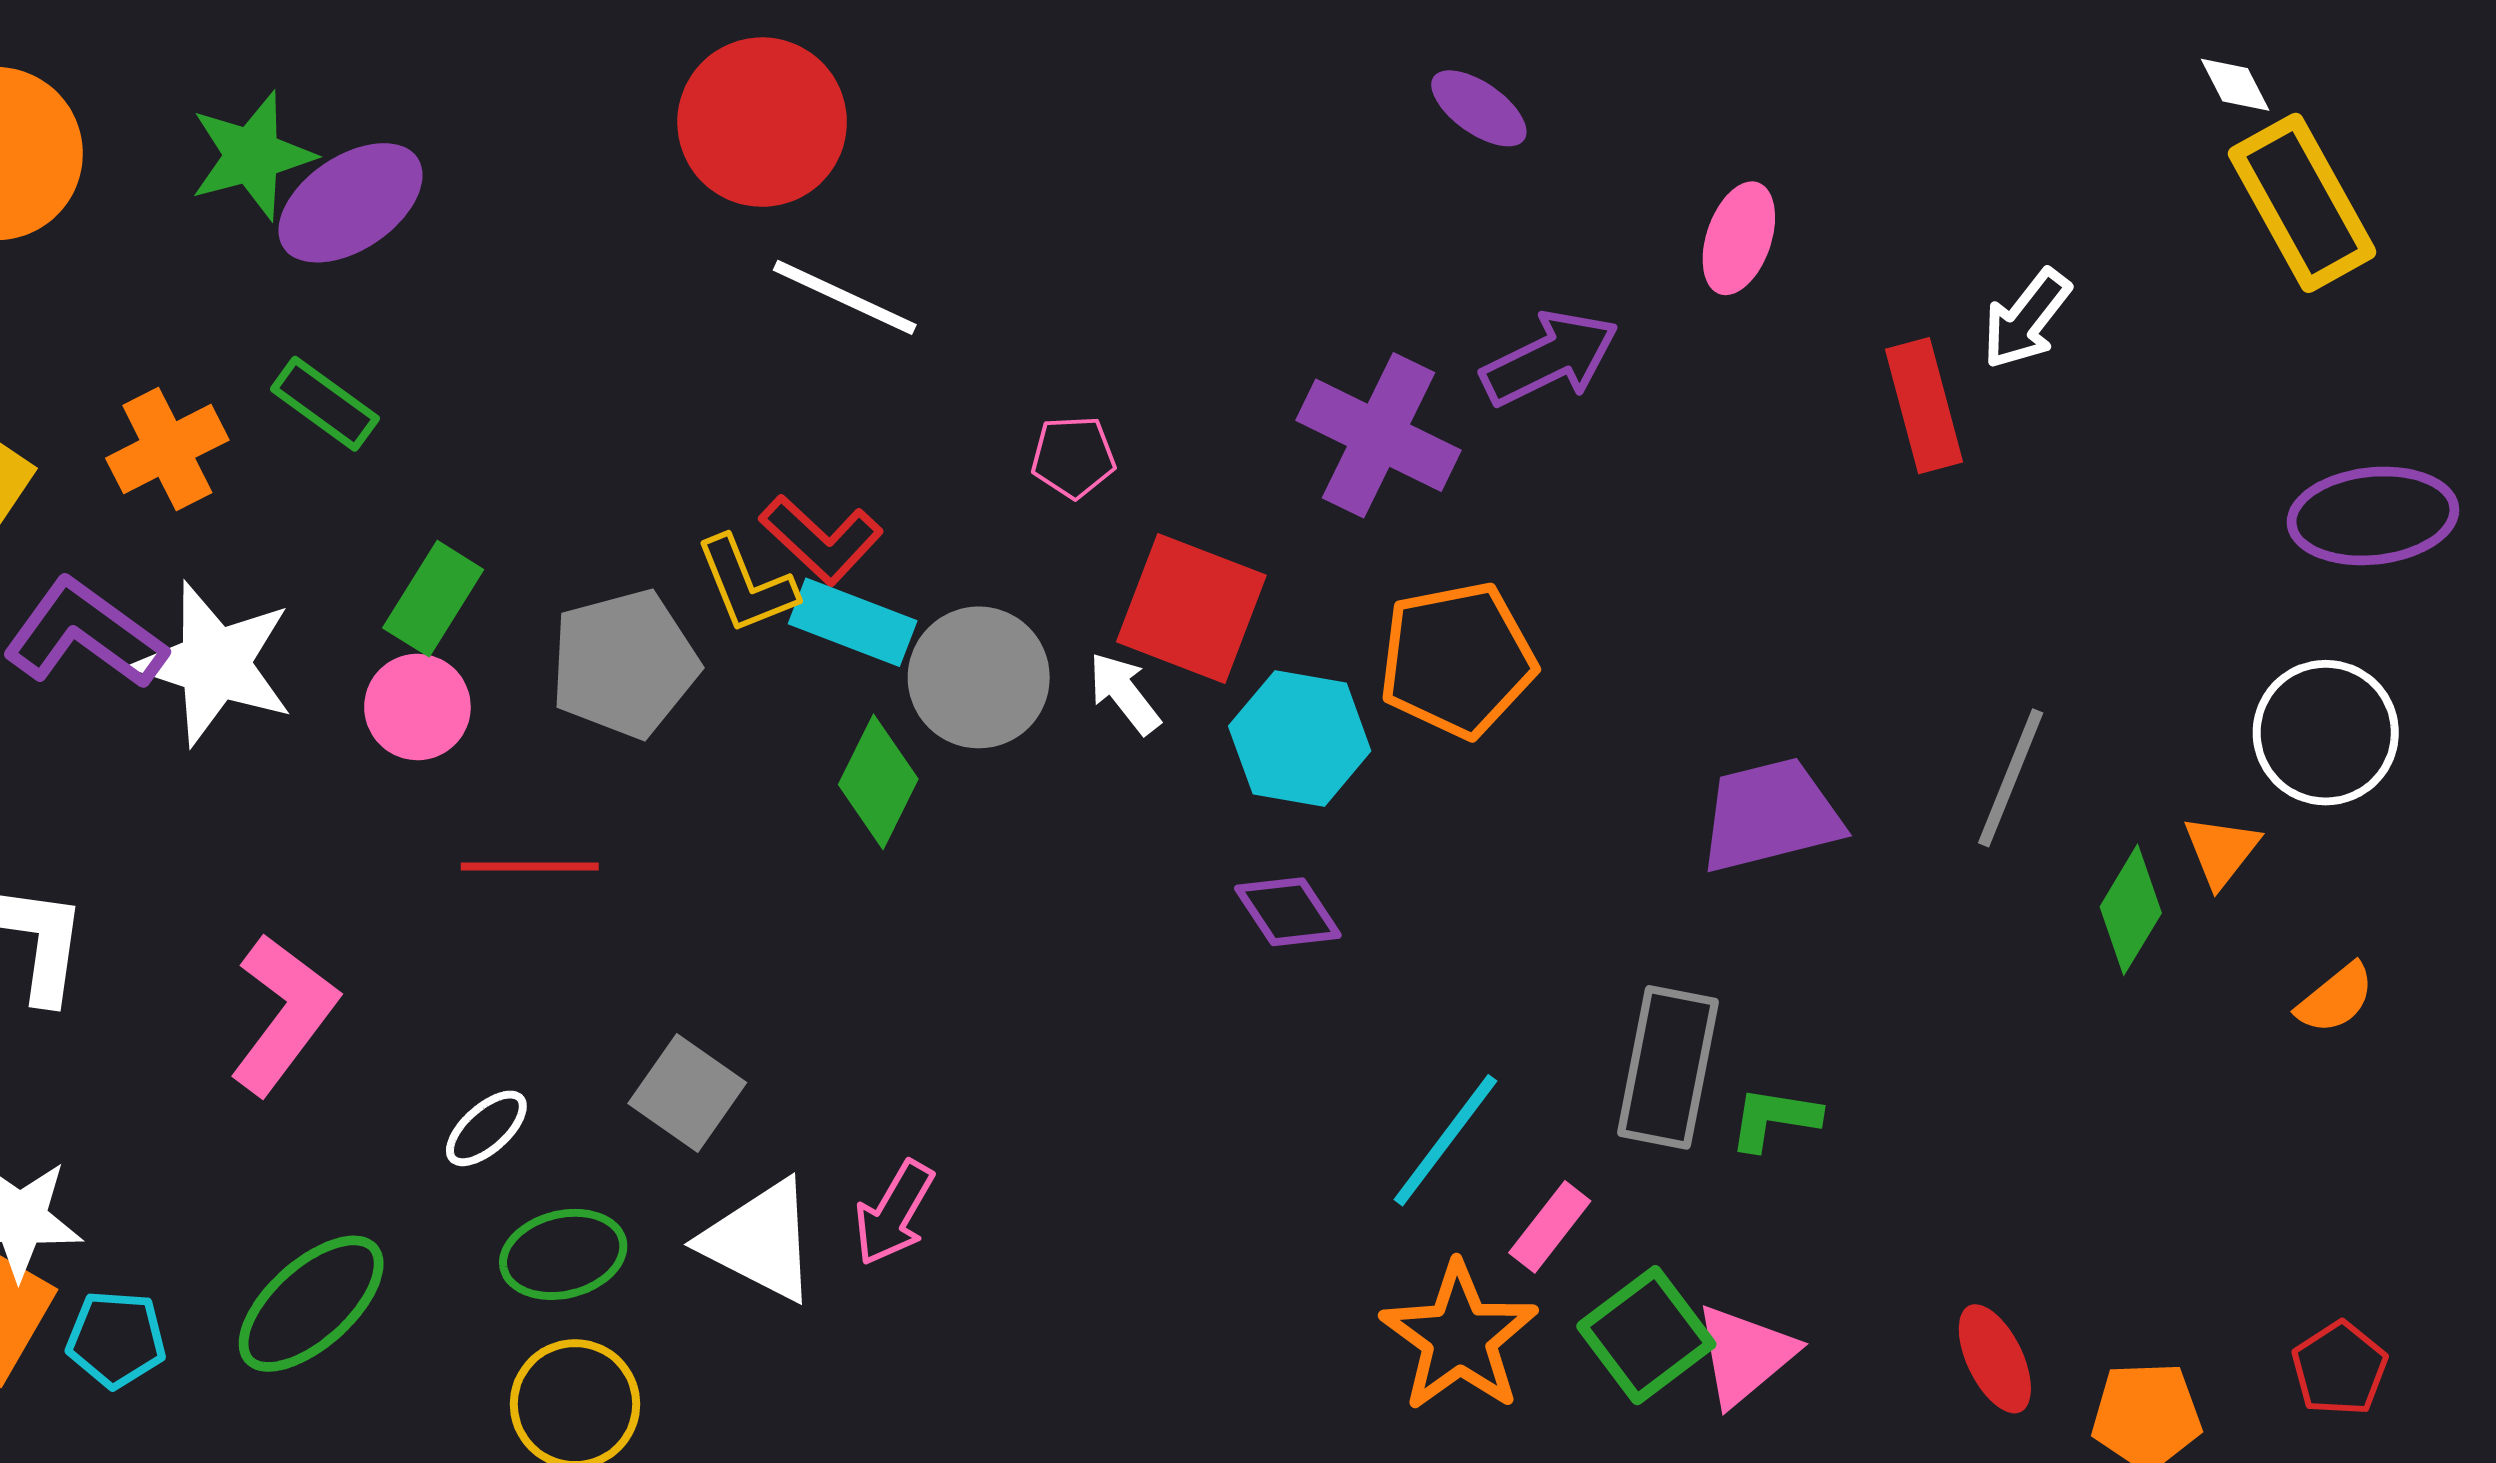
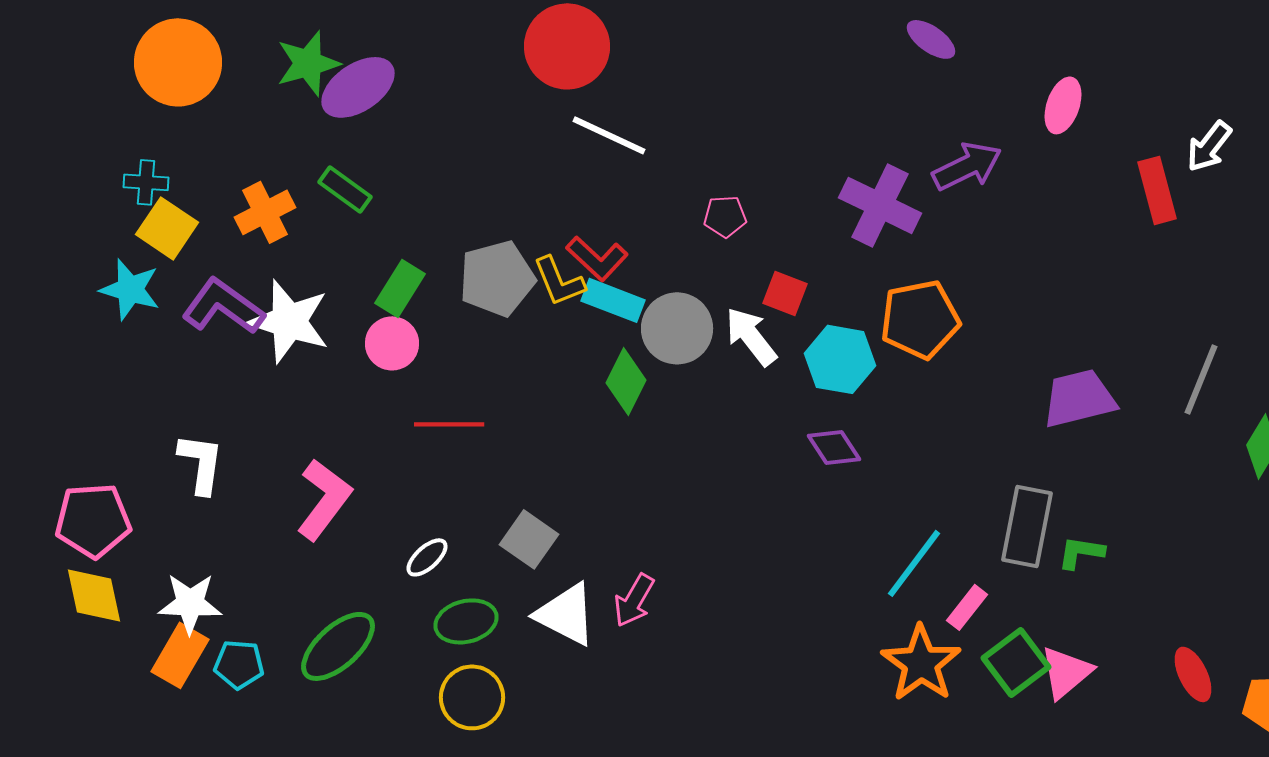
red square: (1191, 609) -> (785, 293), size x0.6
gray pentagon: (624, 664) -> (497, 278), moved
white arrow: (1124, 693) -> (751, 336), size x1.4

